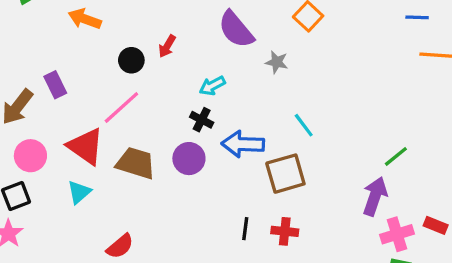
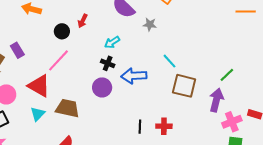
brown trapezoid: (136, 163) -> (68, 108), moved
brown square: (285, 174) -> (184, 86), moved, turned 35

